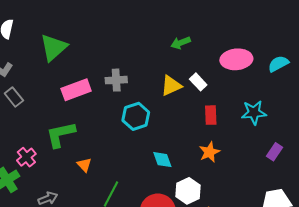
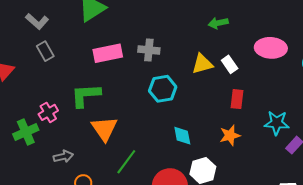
cyan star: (254, 113) -> (277, 123), moved
orange triangle: (84, 165) -> (104, 129), size x1.8

